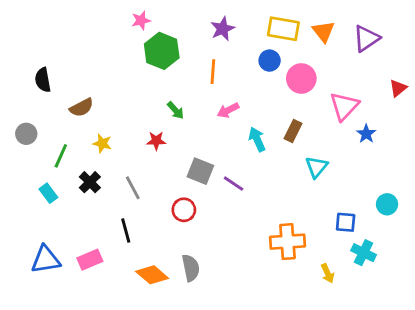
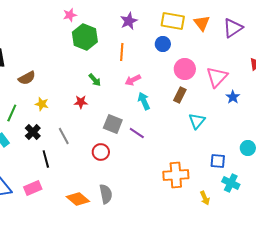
pink circle: (301, 78) -> (185, 69), moved
cyan arrow: (257, 139) -> (144, 101), moved
black line: (126, 231) -> (46, 159), moved

